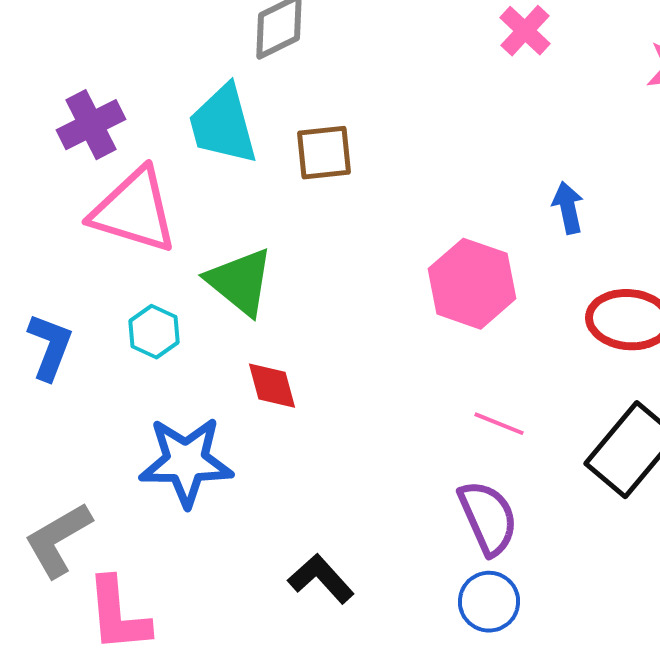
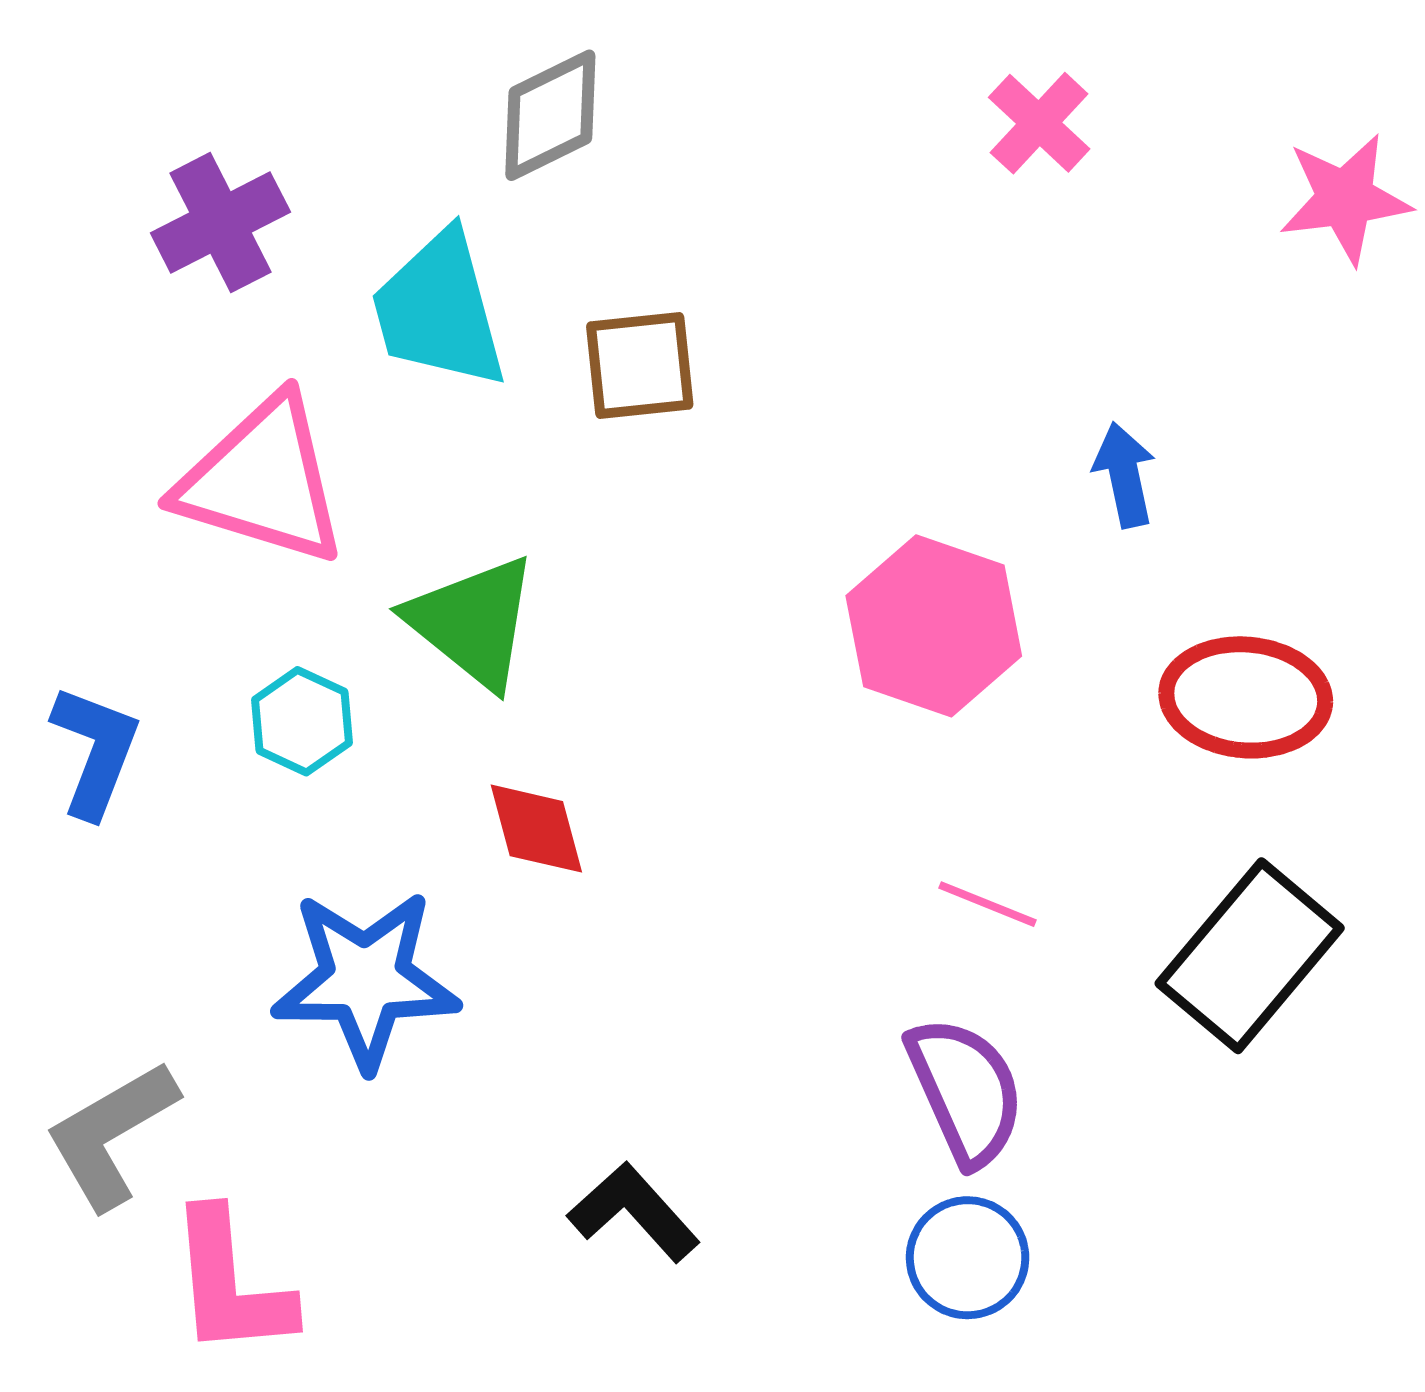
purple cross: (91, 125) -> (220, 223), moved

